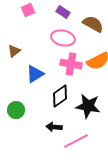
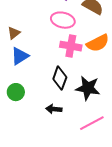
blue triangle: (35, 74) -> (20, 56), moved
black diamond: (60, 96) -> (60, 78), turned -35
pink line: (76, 141) -> (92, 123), moved

